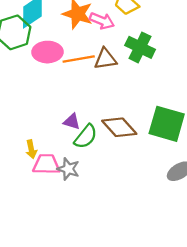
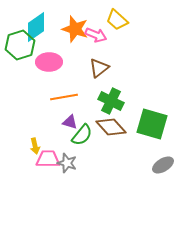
green cross: (140, 47) -> (111, 101), moved
orange line: (79, 59) -> (64, 97), moved
brown triangle: (105, 59) -> (99, 68), turned -30

